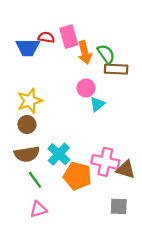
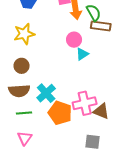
yellow star: (30, 101) -> (24, 34), moved
pink cross: (105, 162) -> (85, 103), turned -30
green line: (35, 180) -> (24, 113), turned -63
pink triangle: (38, 209) -> (25, 138), turned -42

